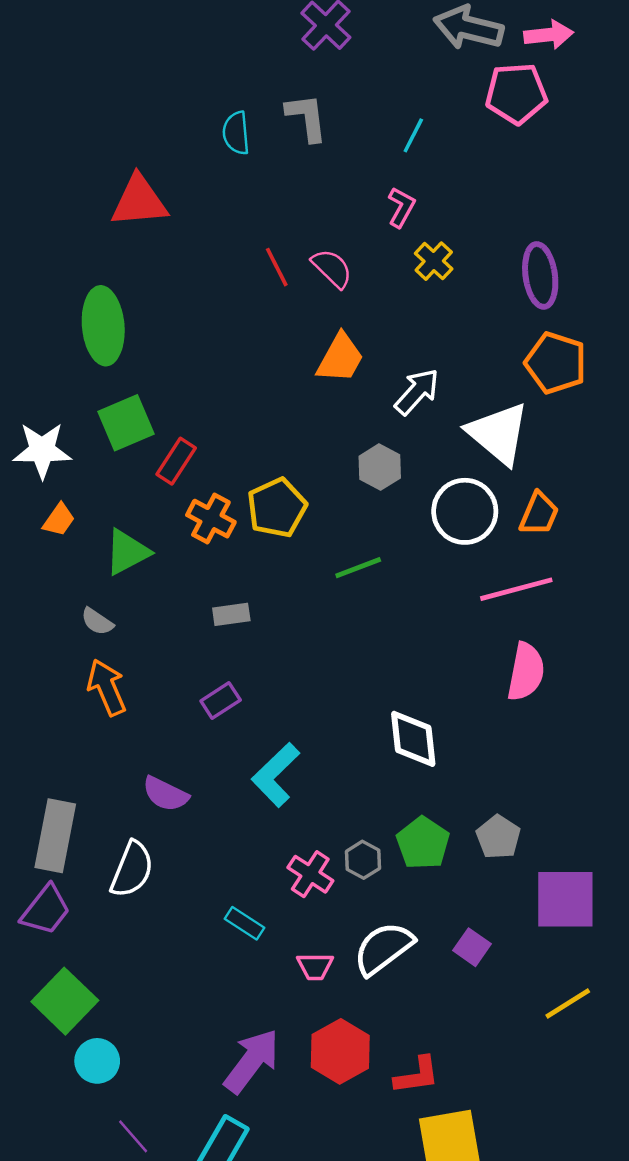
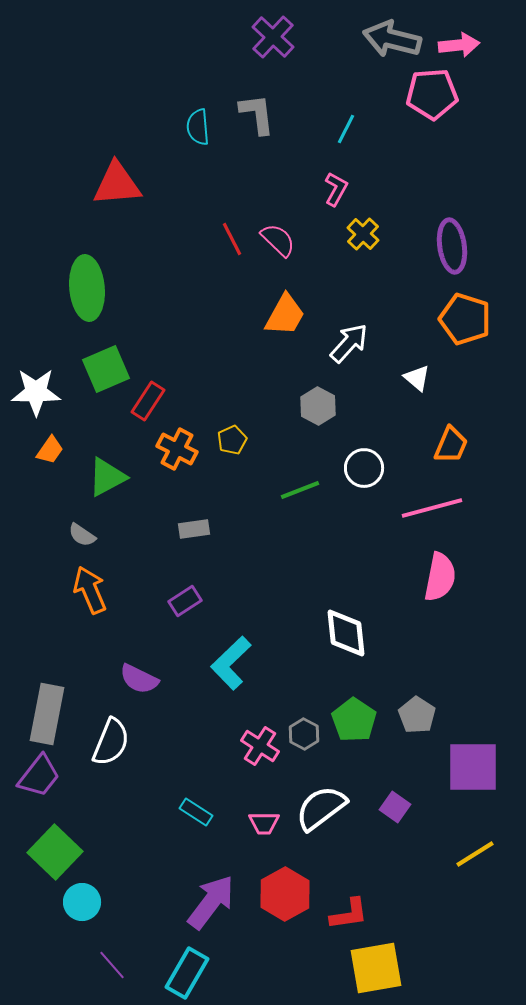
white triangle: (498, 434) -> (417, 378), size x0.5
yellow pentagon: (277, 508) -> (232, 440), size x0.6
white circle: (465, 511) -> (364, 468), moved, size x0.7
cyan rectangle: (244, 923) -> (196, 812), moved

